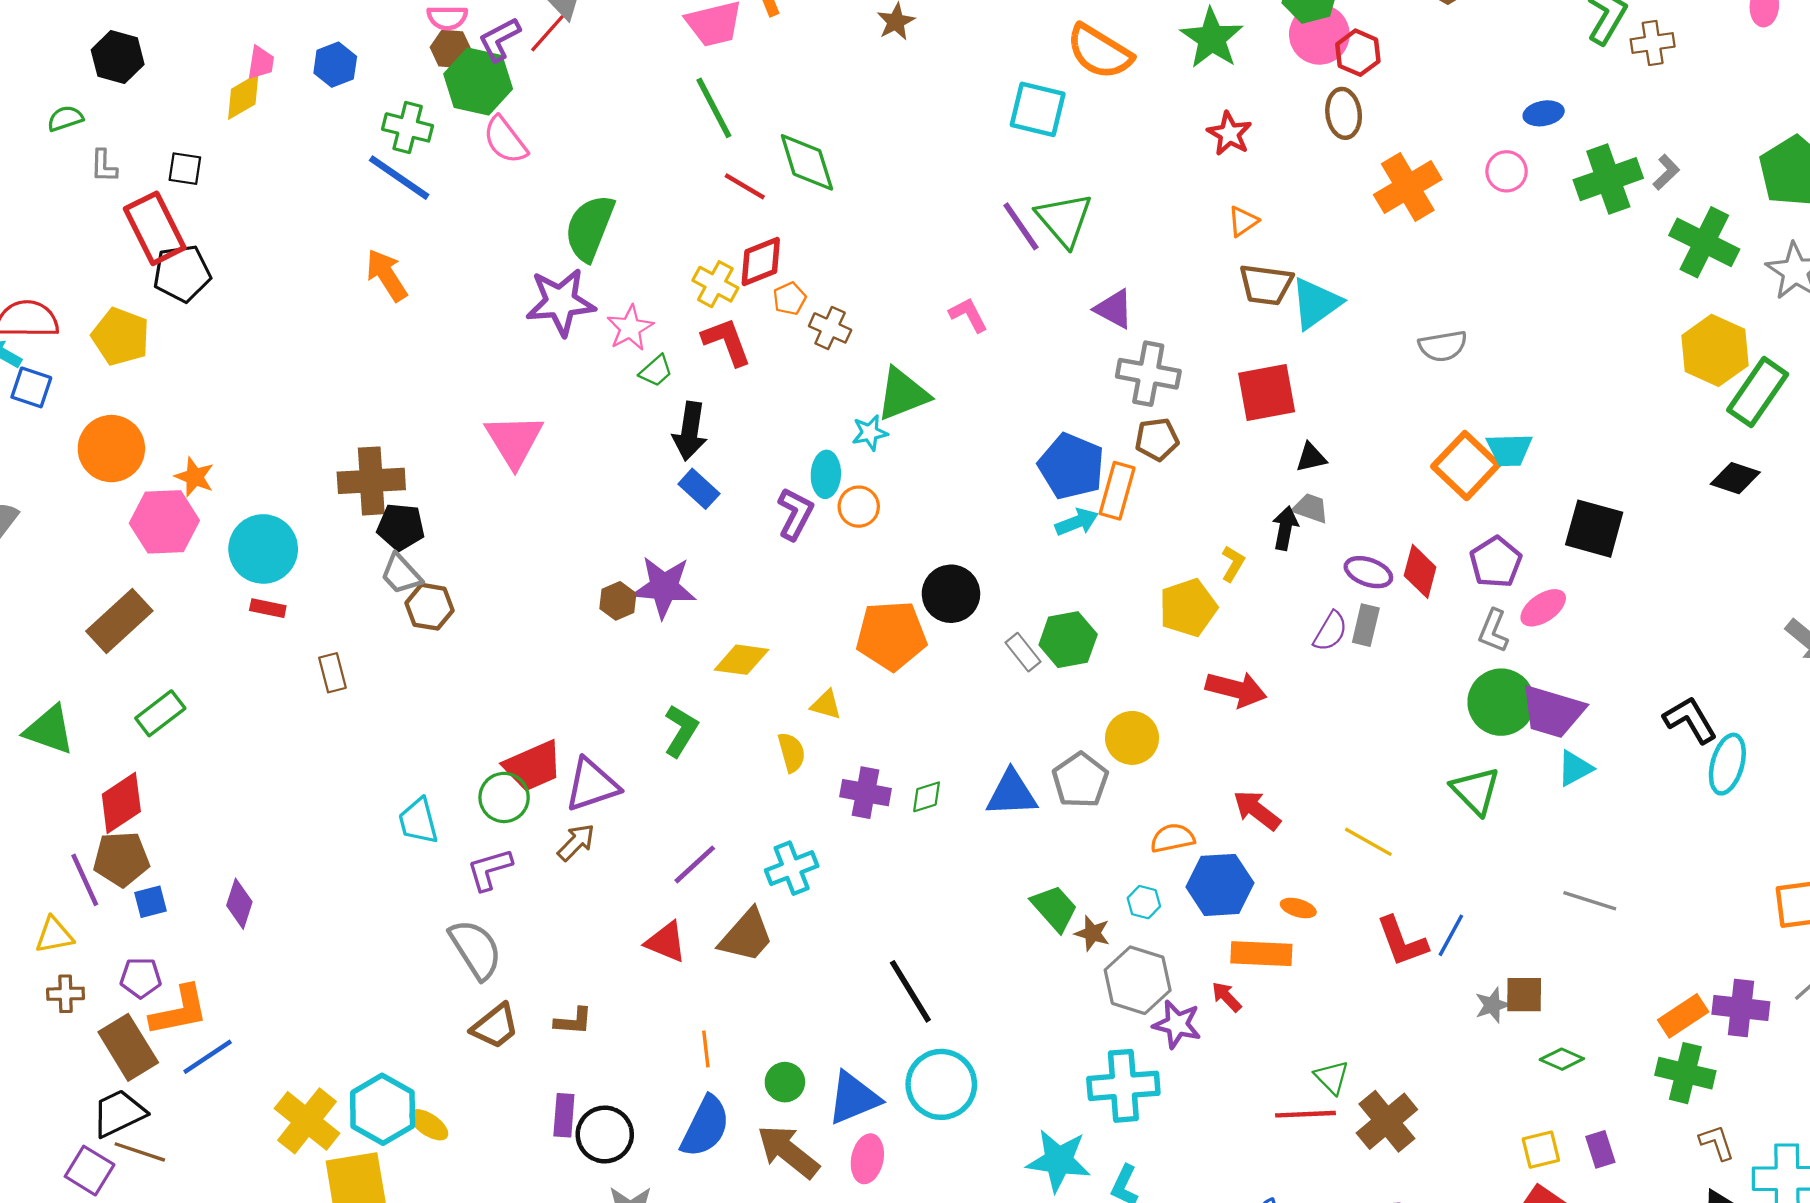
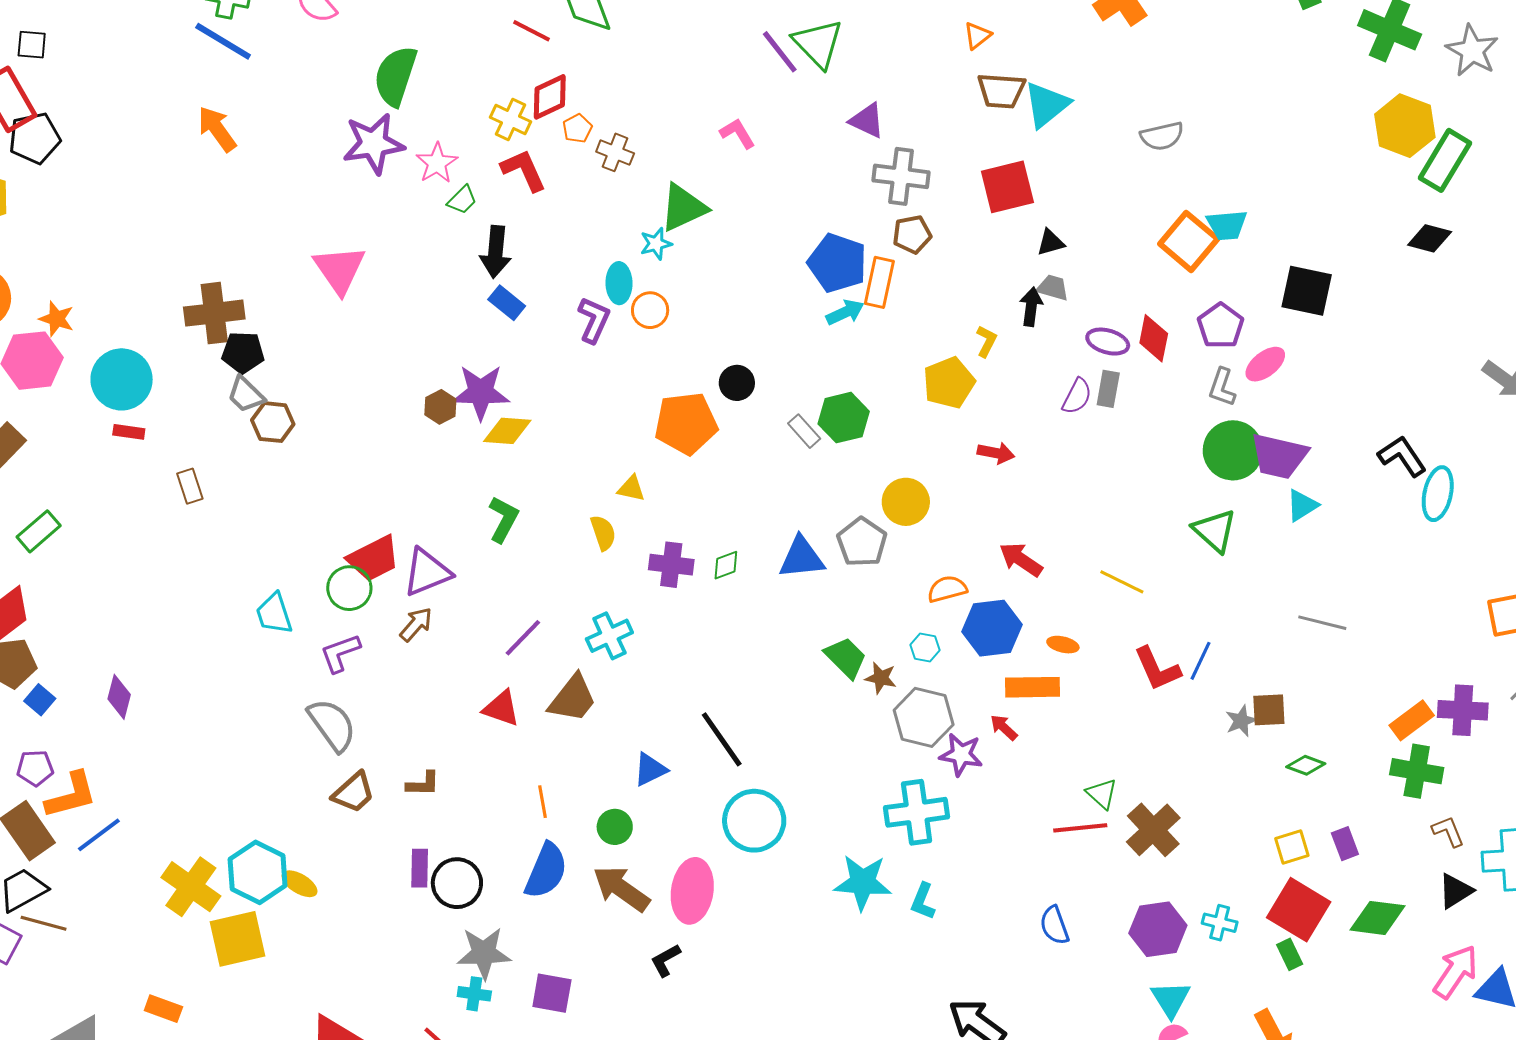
black circle: (951, 594) -> (737, 383), size x0.7
yellow diamond: (742, 660) -> (507, 431), moved
red arrow: (1236, 689) -> (996, 453), size x0.7
blue square: (150, 902) -> (40, 700), turned -32
blue triangle: (854, 1098) -> (650, 769), moved, size x0.7
pink ellipse: (867, 1159) -> (692, 891), size x1.5

